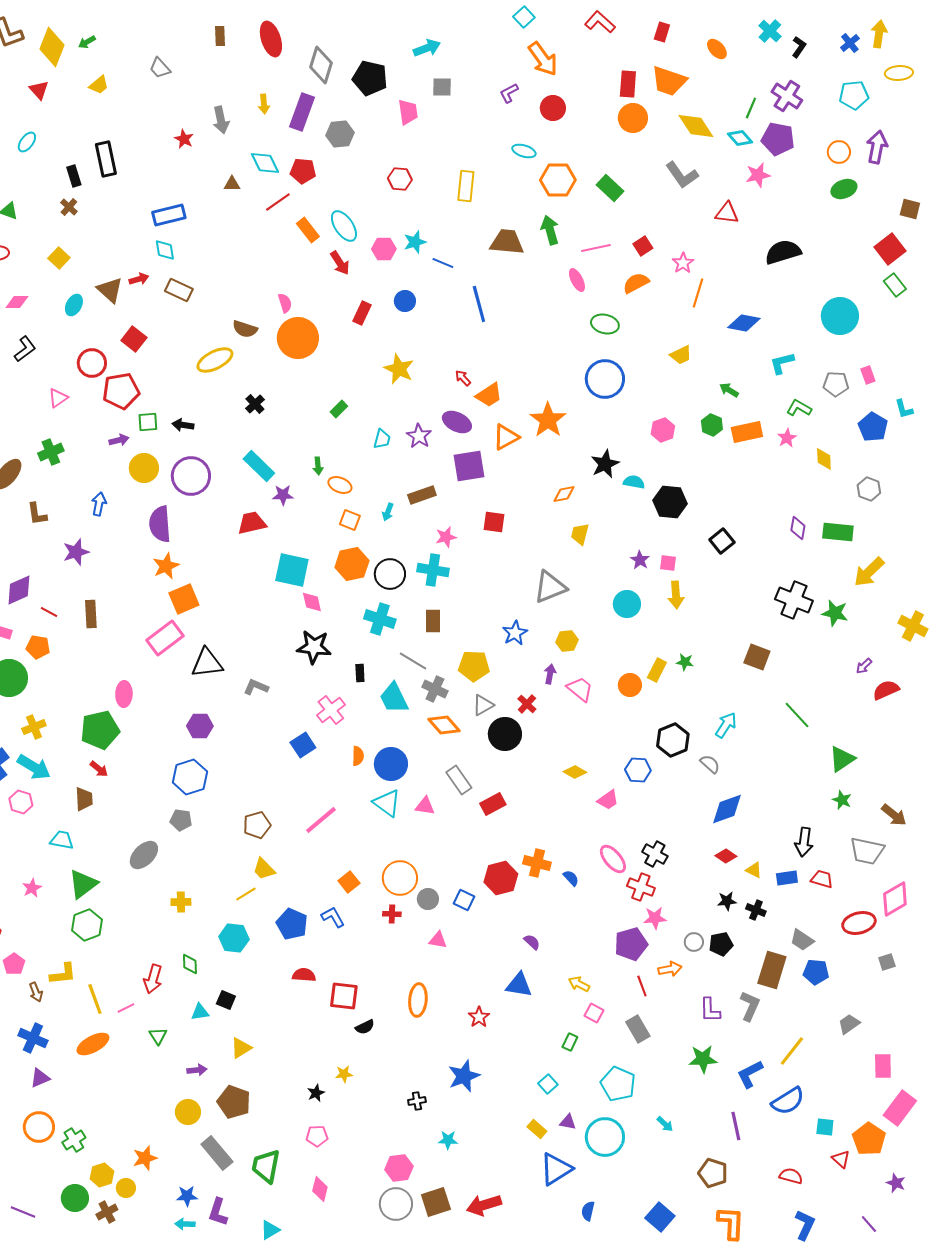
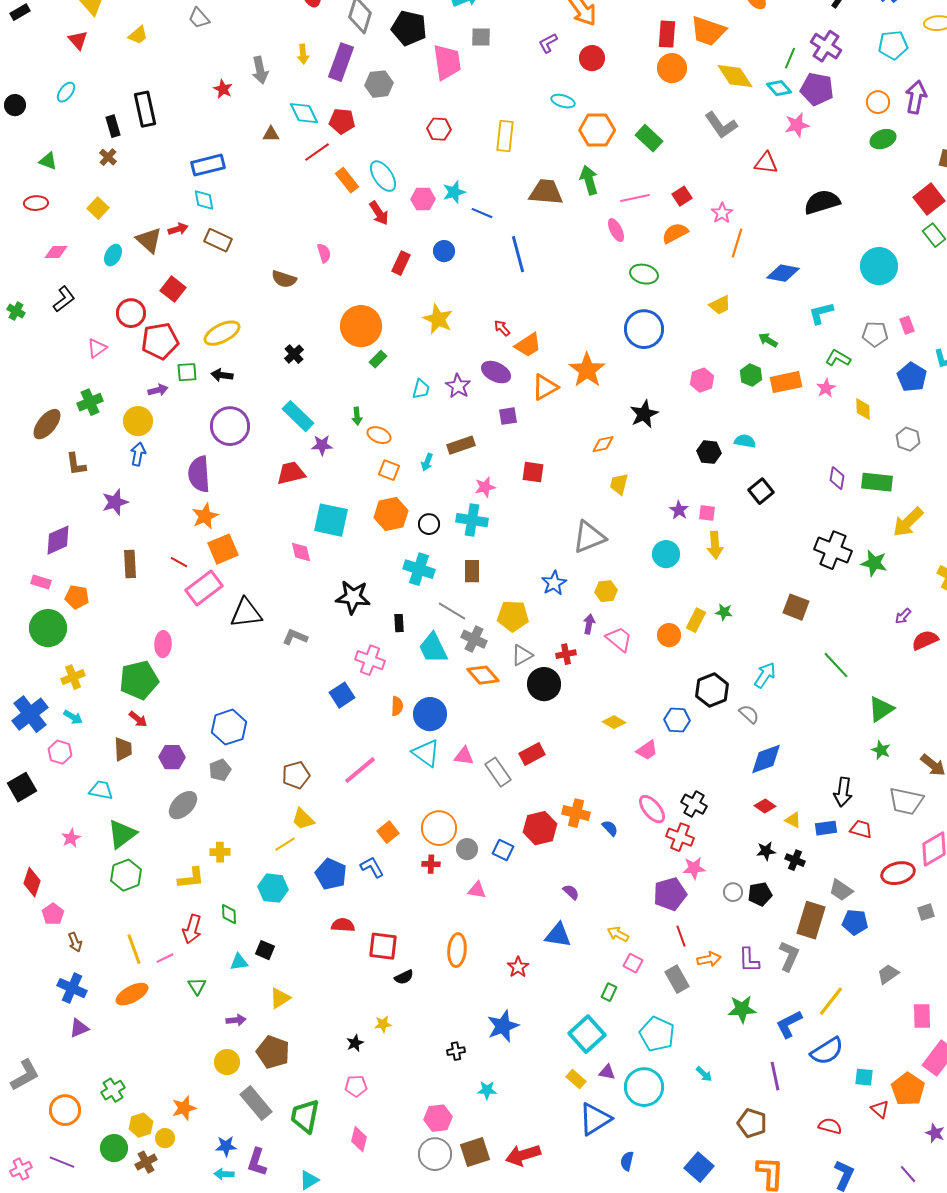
pink trapezoid: (408, 112) -> (447, 62), size x1.4
orange circle: (298, 338) -> (361, 326), moved
yellow ellipse: (215, 360) -> (222, 333), moved
purple square: (469, 466) -> (508, 416), size x0.6
yellow circle: (144, 468) -> (138, 421), moved
cyan semicircle: (634, 482) -> (745, 441), moved
black hexagon: (670, 502) -> (709, 452), size x0.7
black circle: (390, 574) -> (429, 524), size x0.7
pink diamond: (312, 602) -> (301, 552), moved
red line: (49, 612) -> (179, 562), moved
red cross: (527, 704) -> (566, 654), turned 36
pink cross: (331, 710) -> (370, 660), turned -32
purple hexagon: (200, 726) -> (172, 757), moved
cyan arrow: (34, 767) -> (73, 717), size x0.6
gray rectangle: (459, 780) -> (498, 772), moved
gray pentagon: (181, 820) -> (220, 770), turned -30
orange arrow: (670, 969) -> (709, 959), moved
yellow L-shape: (63, 974) -> (191, 878), moved
cyan square: (548, 1084) -> (587, 1034), size x1.8
orange circle: (39, 1127) -> (65, 1110), moved

